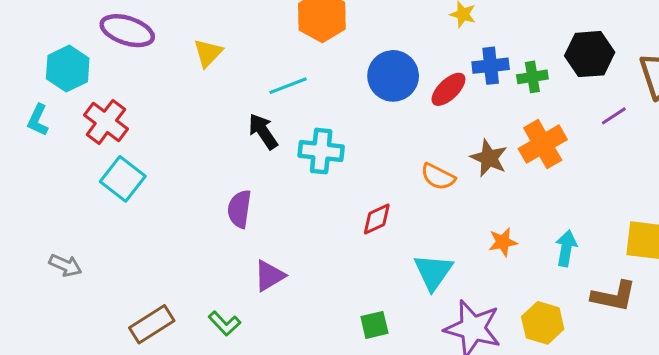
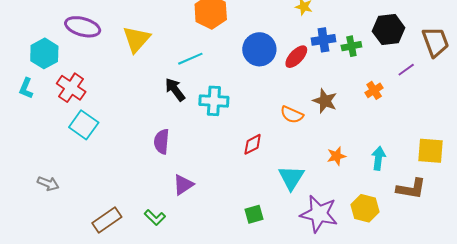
yellow triangle: (208, 53) -> (136, 39), size x1.4
orange cross: (543, 144) -> (374, 90), moved, size x0.6

